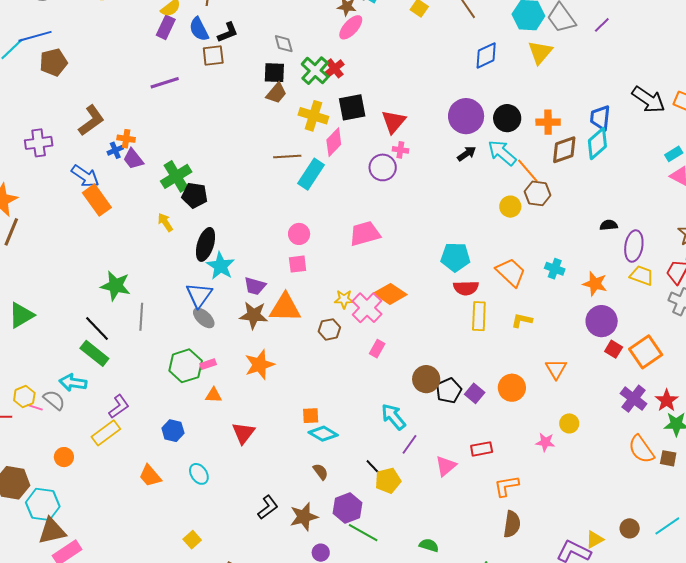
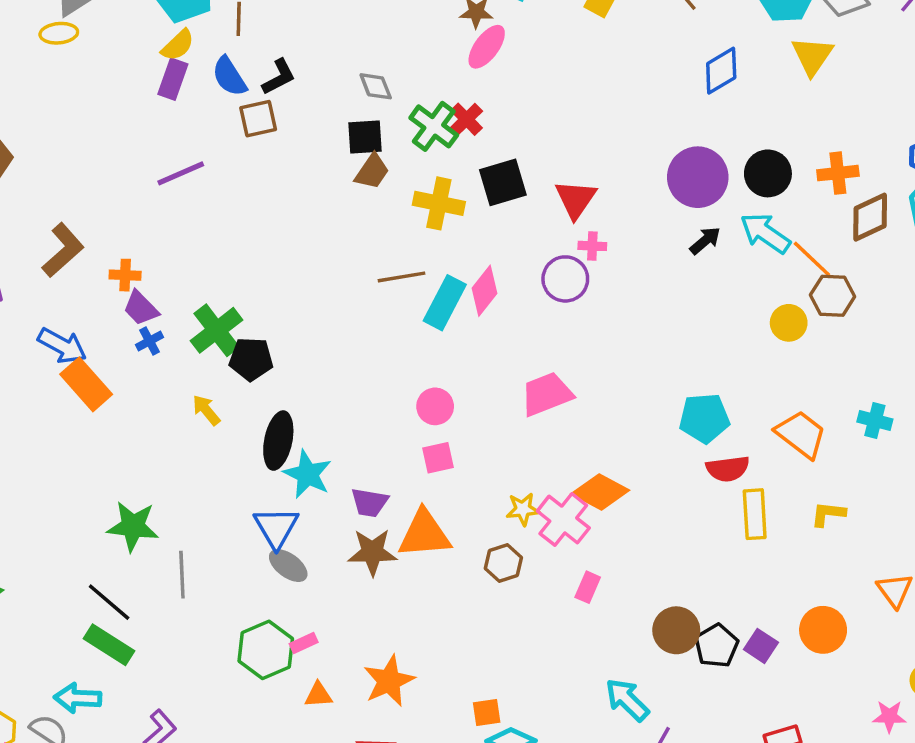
pink diamond: (334, 142) -> (485, 291), moved
blue cross: (115, 150) -> (150, 341), moved
orange star: (260, 365) -> (389, 681), moved

